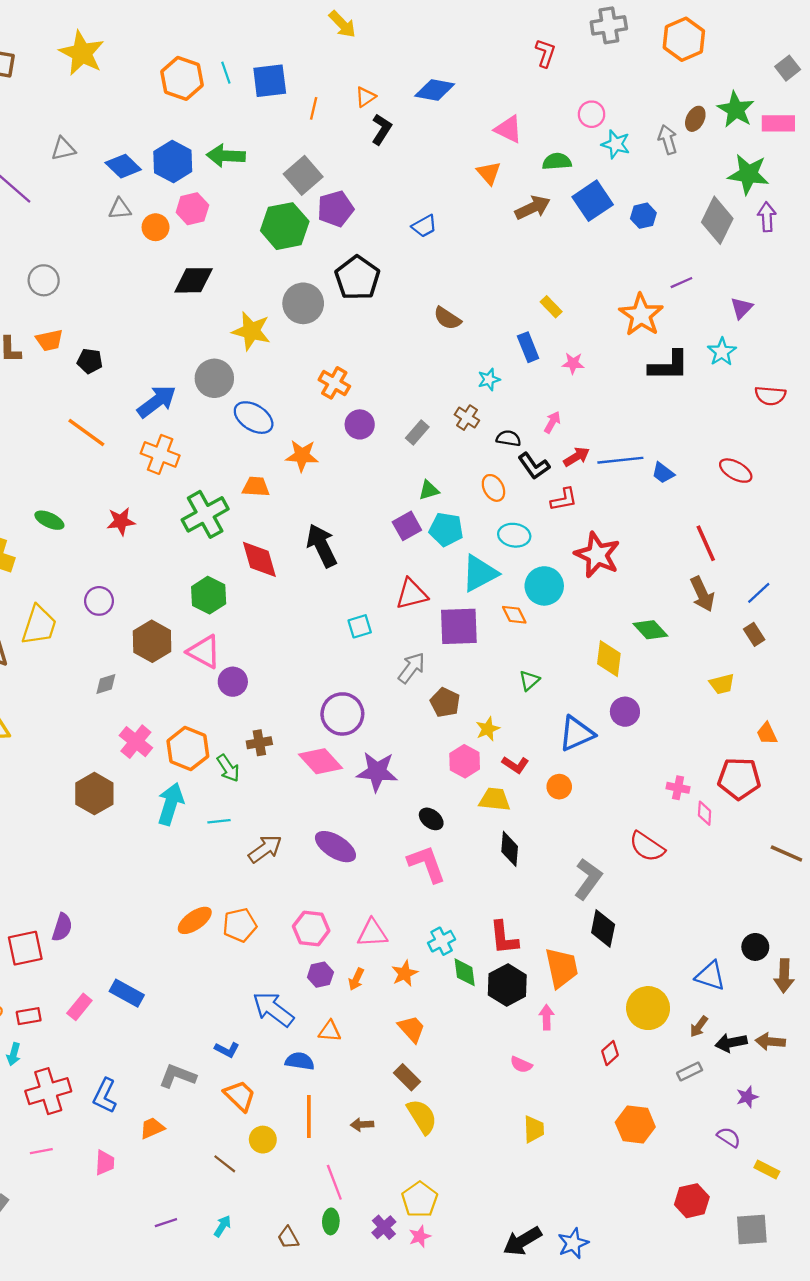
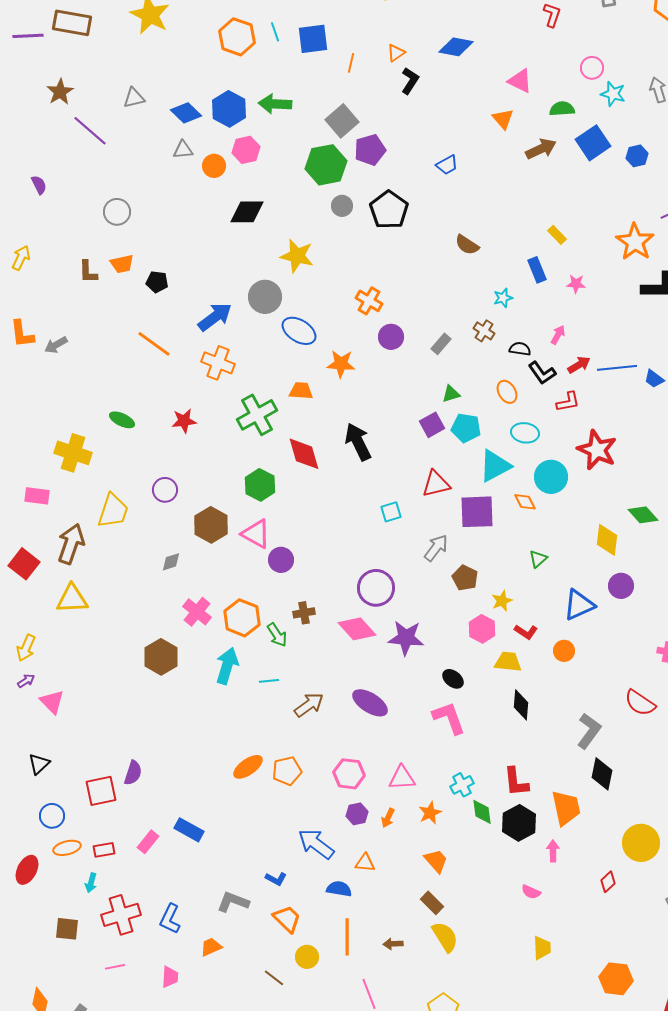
gray circle: (303, 303) -> (342, 206), moved, size x0.6
orange hexagon: (635, 1125) -> (616, 979), moved

